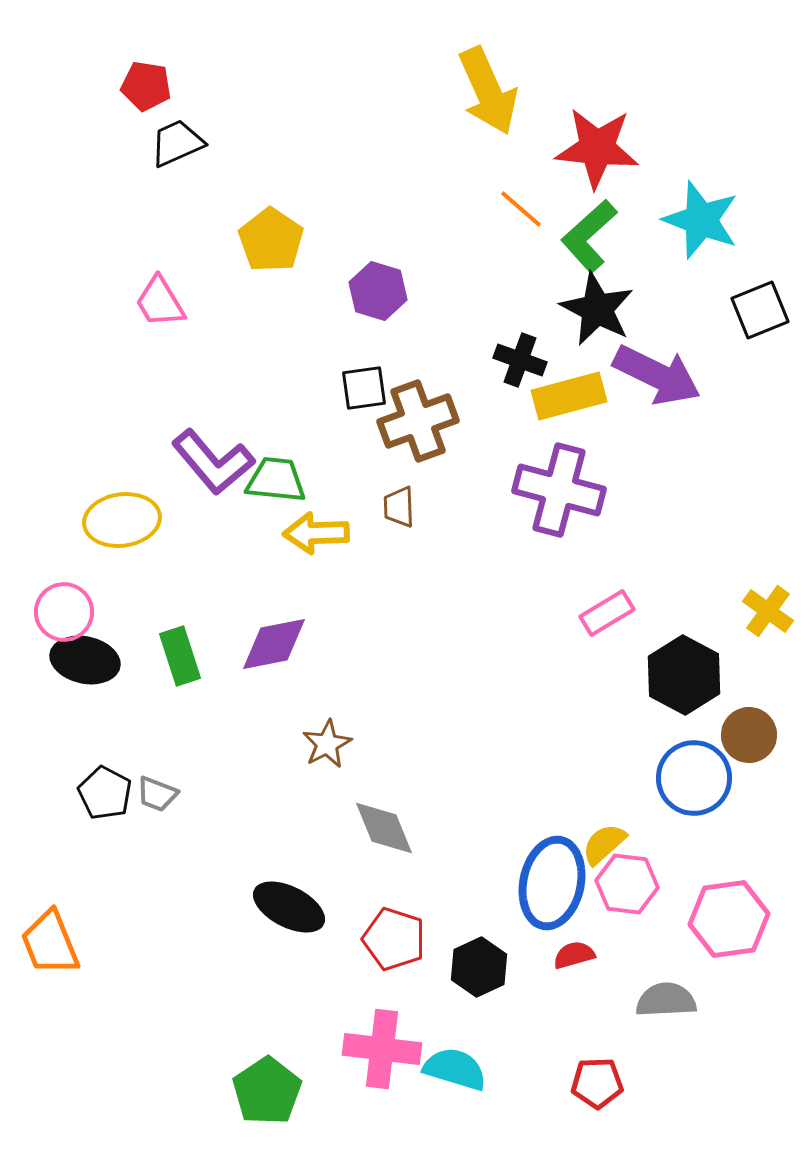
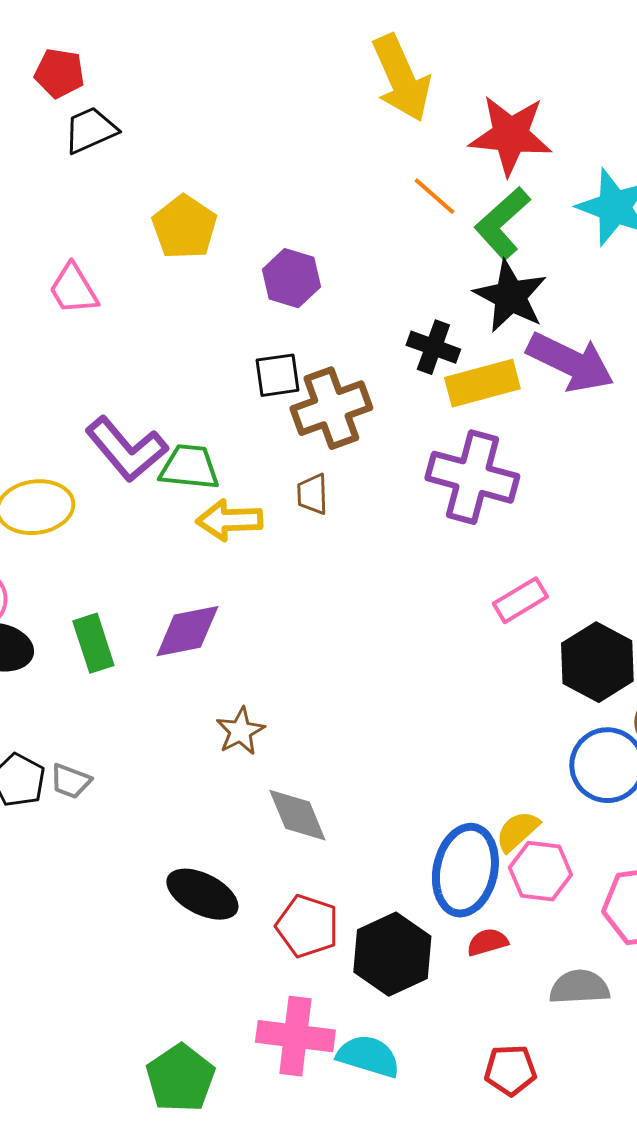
black hexagon: (479, 967) -> (392, 954), size x1.4

